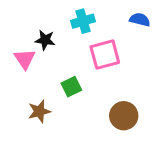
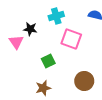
pink square: (105, 55) -> (71, 39), turned 35
brown star: (39, 111) -> (43, 88), moved

